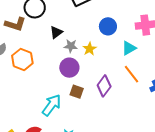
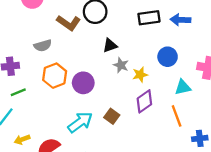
orange hexagon: (22, 59) -> (55, 76), moved
purple circle: (69, 68) -> (83, 83), moved
purple diamond: (104, 86) -> (144, 101), moved

